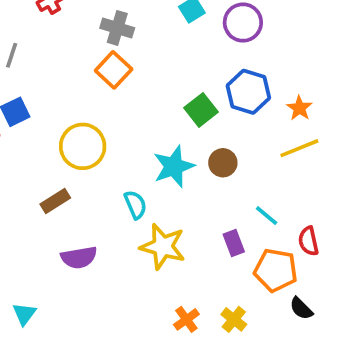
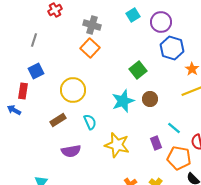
blue hexagon: (248, 92) -> (172, 48), moved
cyan semicircle: (135, 205) -> (90, 122), moved

